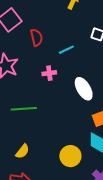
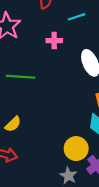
yellow circle: (70, 156) -> (76, 149), moved

